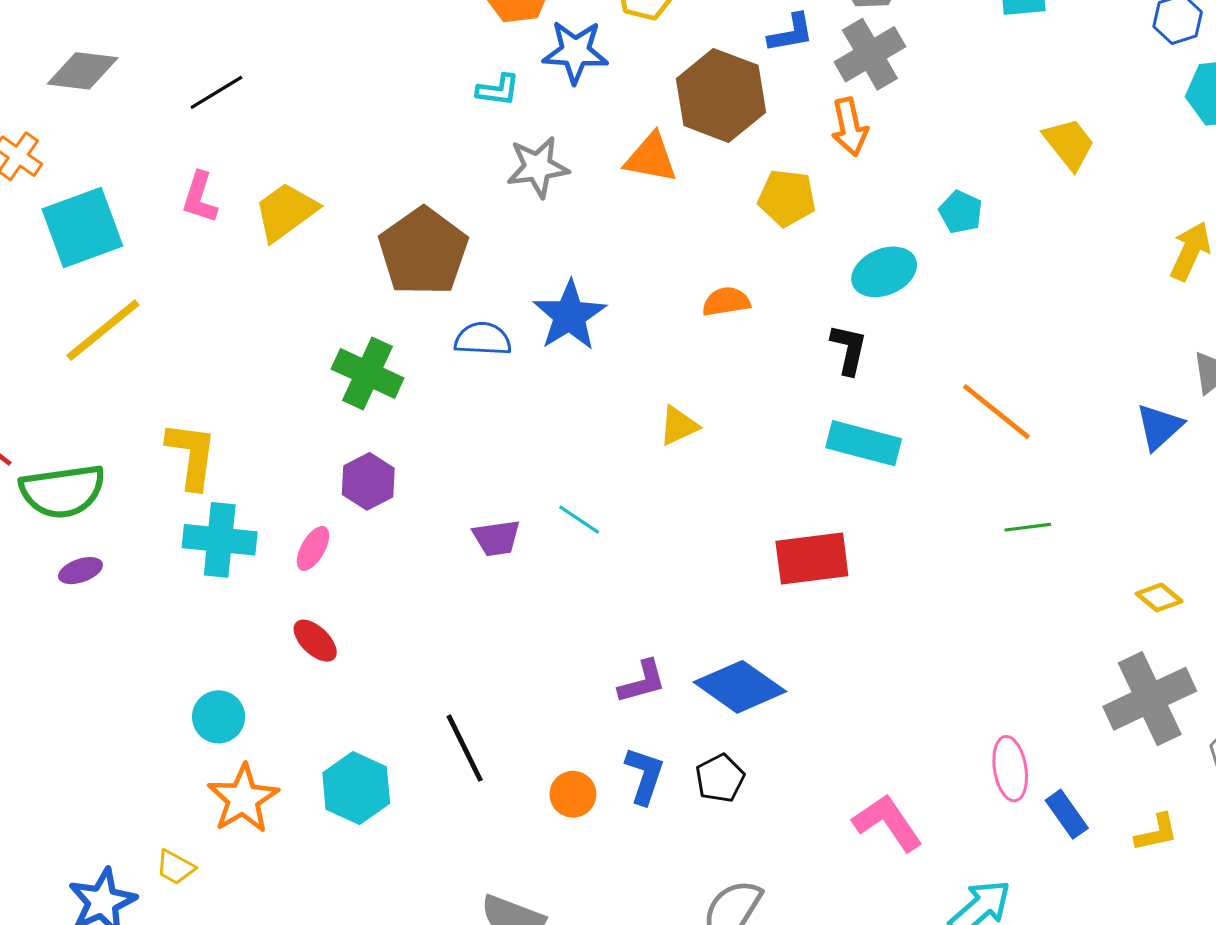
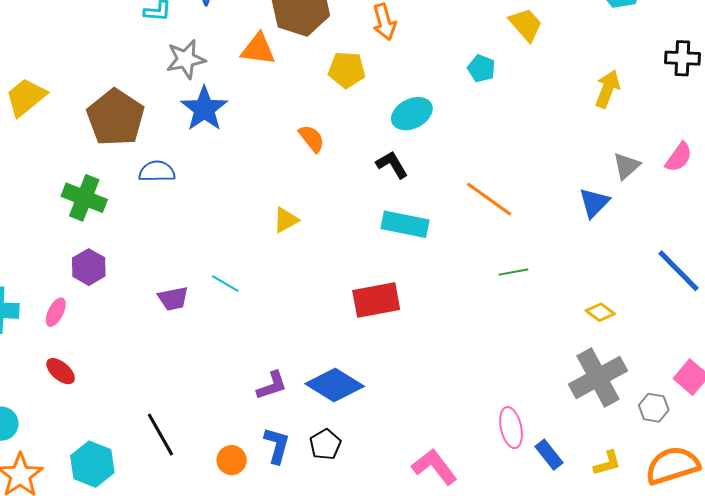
cyan pentagon: (961, 212) -> (481, 69), moved
orange semicircle: (726, 302) -> (312, 138), turned 64
blue star: (569, 315) -> (204, 109), moved
black L-shape: (849, 349) -> (392, 165), turned -40

